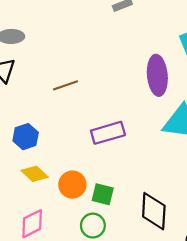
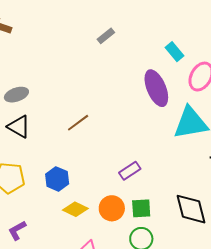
purple rectangle: (108, 133) -> (130, 171), moved, size x0.7

